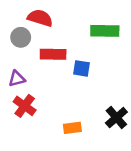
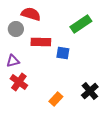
green rectangle: (105, 31) -> (81, 24), turned -35
orange rectangle: (72, 128) -> (56, 99), turned -40

